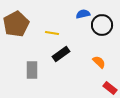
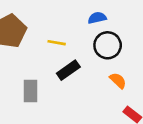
black circle: (102, 25) -> (108, 45), moved

